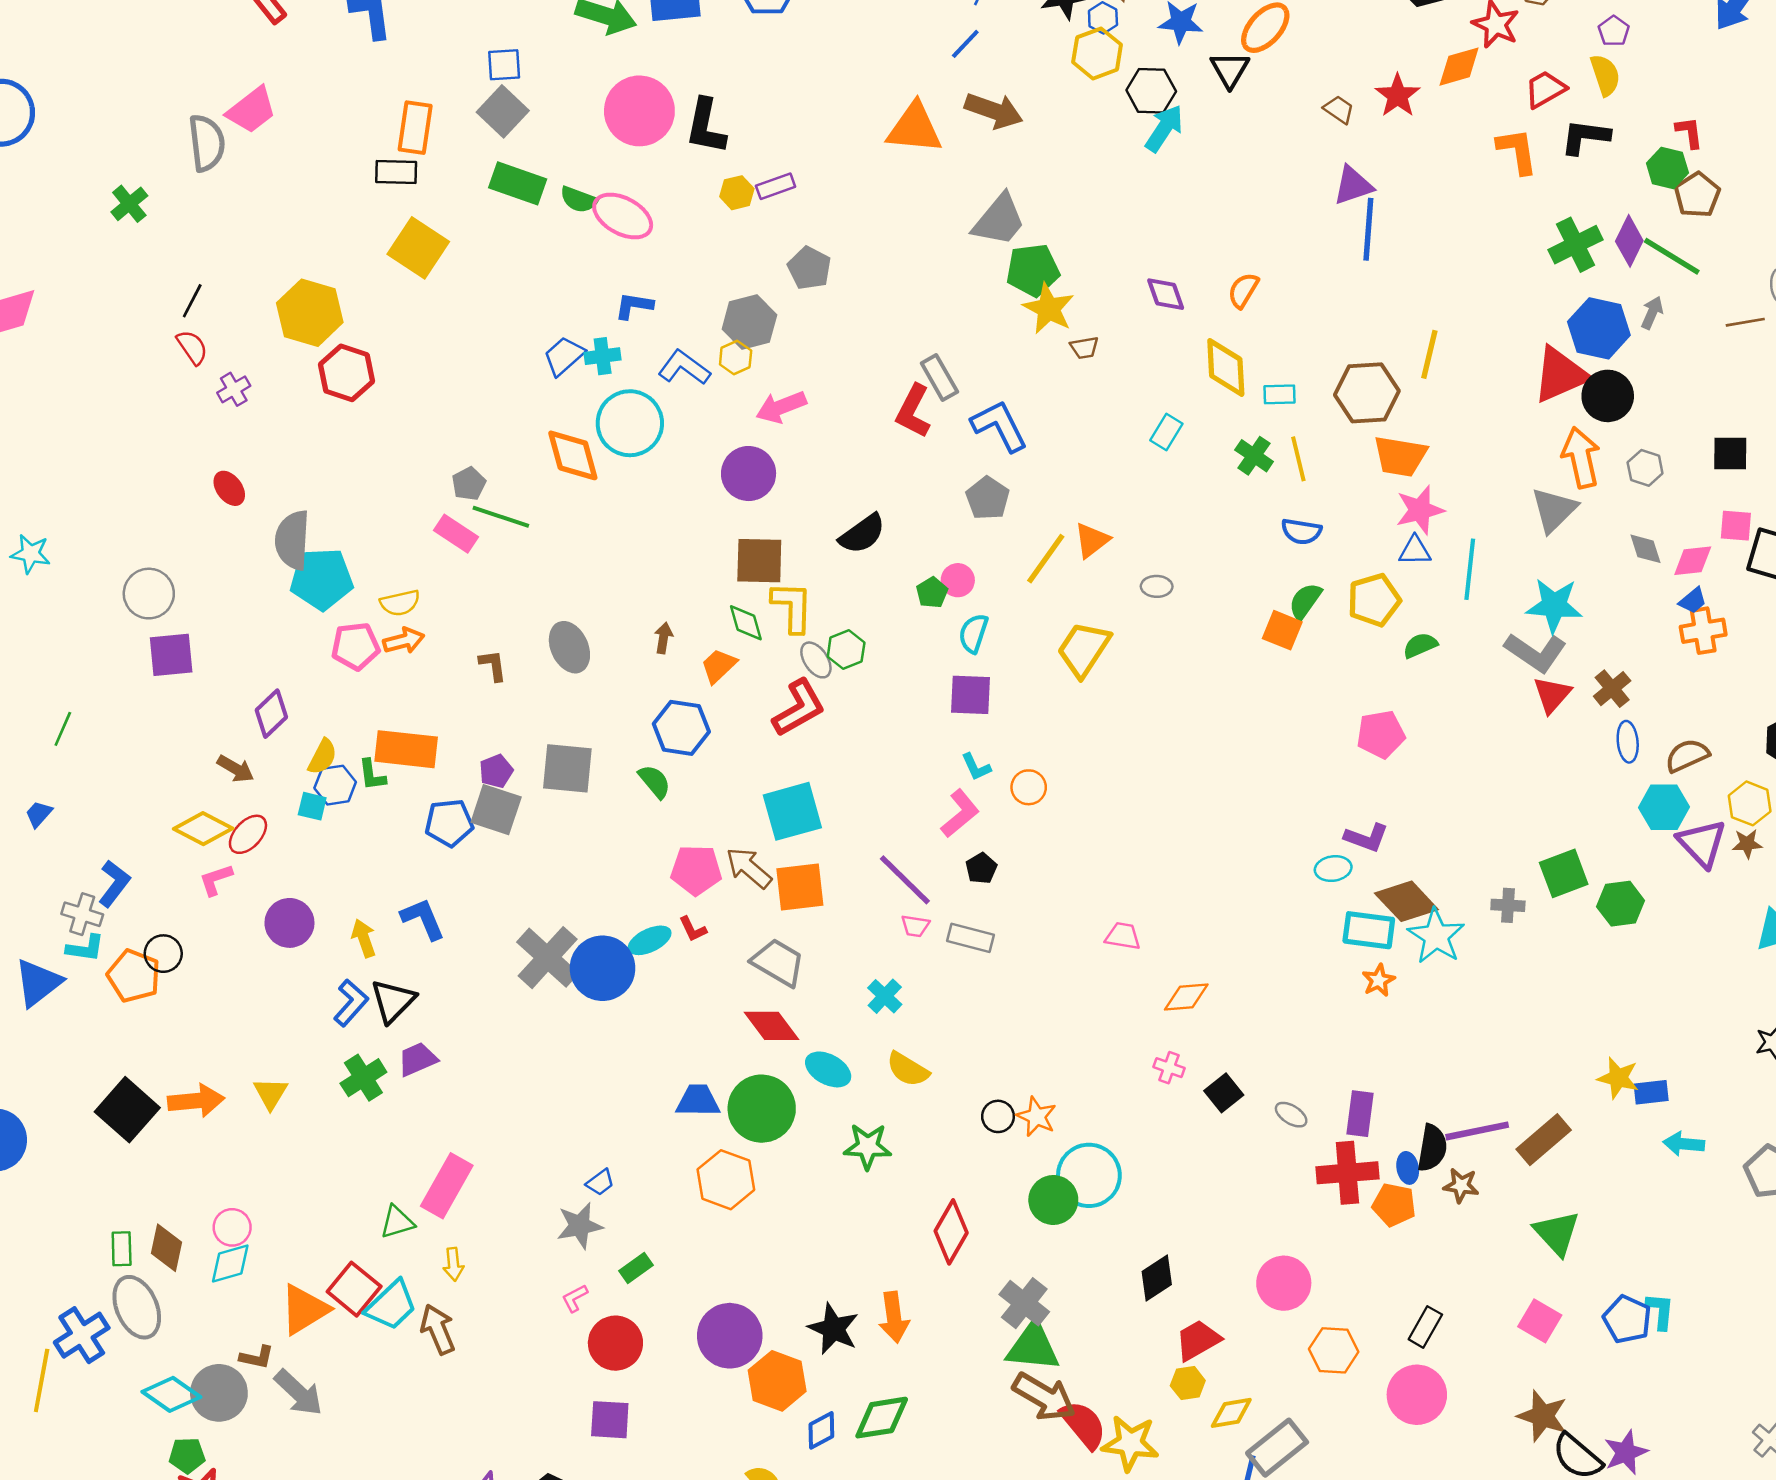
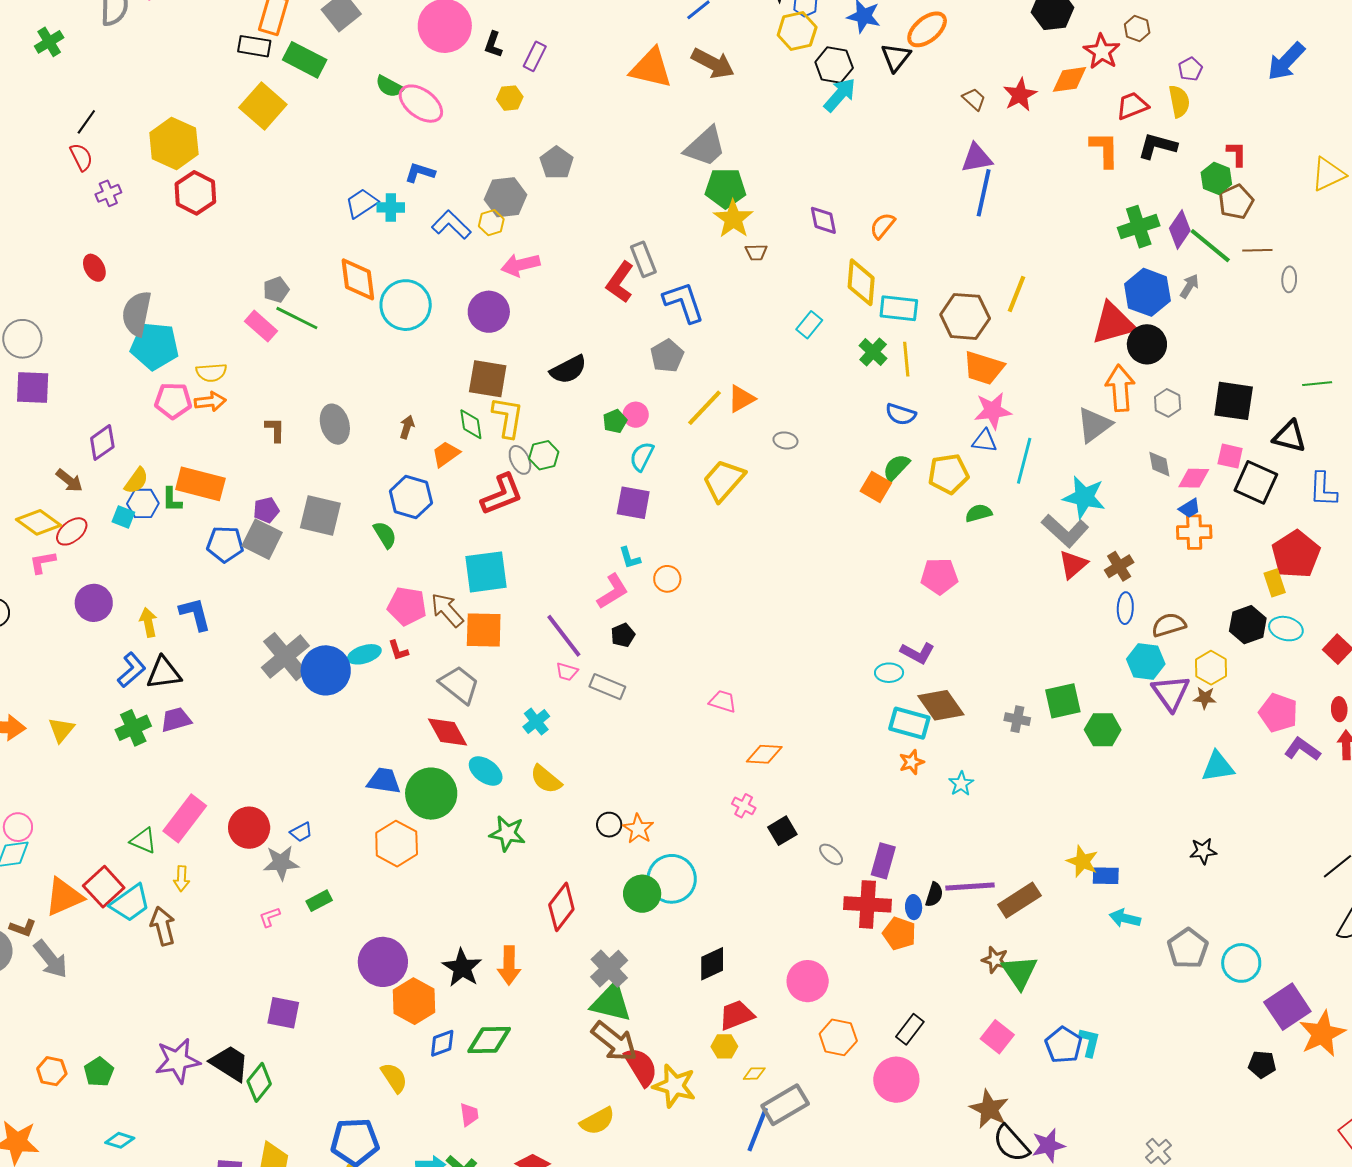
black L-shape: (706, 126) -> (493, 45), size x0.6
green rectangle: (518, 183) -> (305, 60), moved
purple rectangle: (776, 186) -> (535, 56), moved, turned -52
brown line: (1745, 322) -> (1257, 250), moved
cyan rectangle: (1279, 394) -> (899, 308), size x1.5
cyan circle: (630, 423) -> (406, 305), moved
black square: (1730, 454) -> (1234, 401), size x1.4
cyan star: (1436, 936) -> (961, 784), moved, size x0.6
black triangle: (393, 1001) -> (164, 673), turned 30
black semicircle: (1432, 1148) -> (934, 895), size x0.7
brown star: (1461, 1185) -> (995, 960), moved
green triangle: (397, 1222) -> (143, 841), turned 32
red circle: (615, 1343) -> (249, 828), moved
yellow diamond: (1231, 1413) -> (754, 1074), size x0.7

